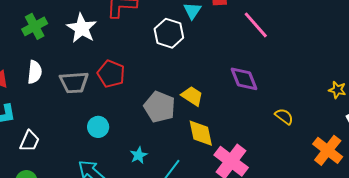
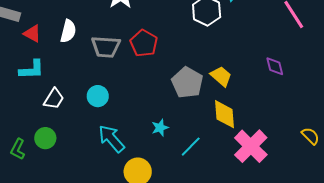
purple diamond: (244, 79) -> (275, 66), size x0.7
yellow semicircle: (284, 116) -> (310, 136), moved
cyan circle: (98, 127) -> (98, 96), moved

